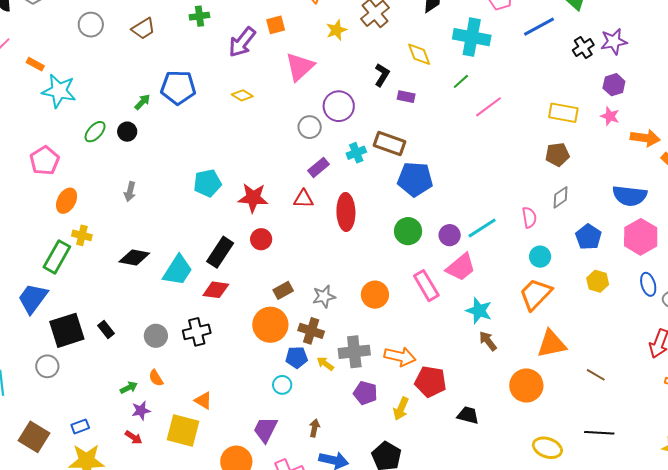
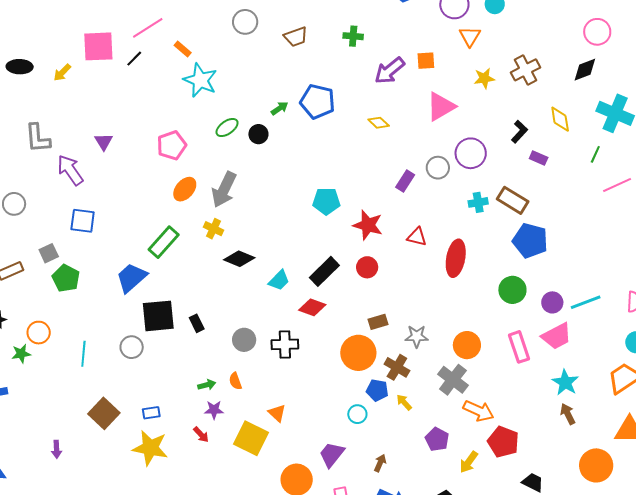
green line: (461, 81) -> (595, 154), turned -36
purple rectangle: (318, 167) -> (405, 181), moved, turned -30
gray arrow: (130, 192) -> (224, 190), moved, size x1.8
yellow cross: (82, 235) -> (213, 229), moved
cyan trapezoid: (178, 270) -> (279, 280), size x0.7
gray cross: (354, 352) -> (453, 380), moved, turned 32

